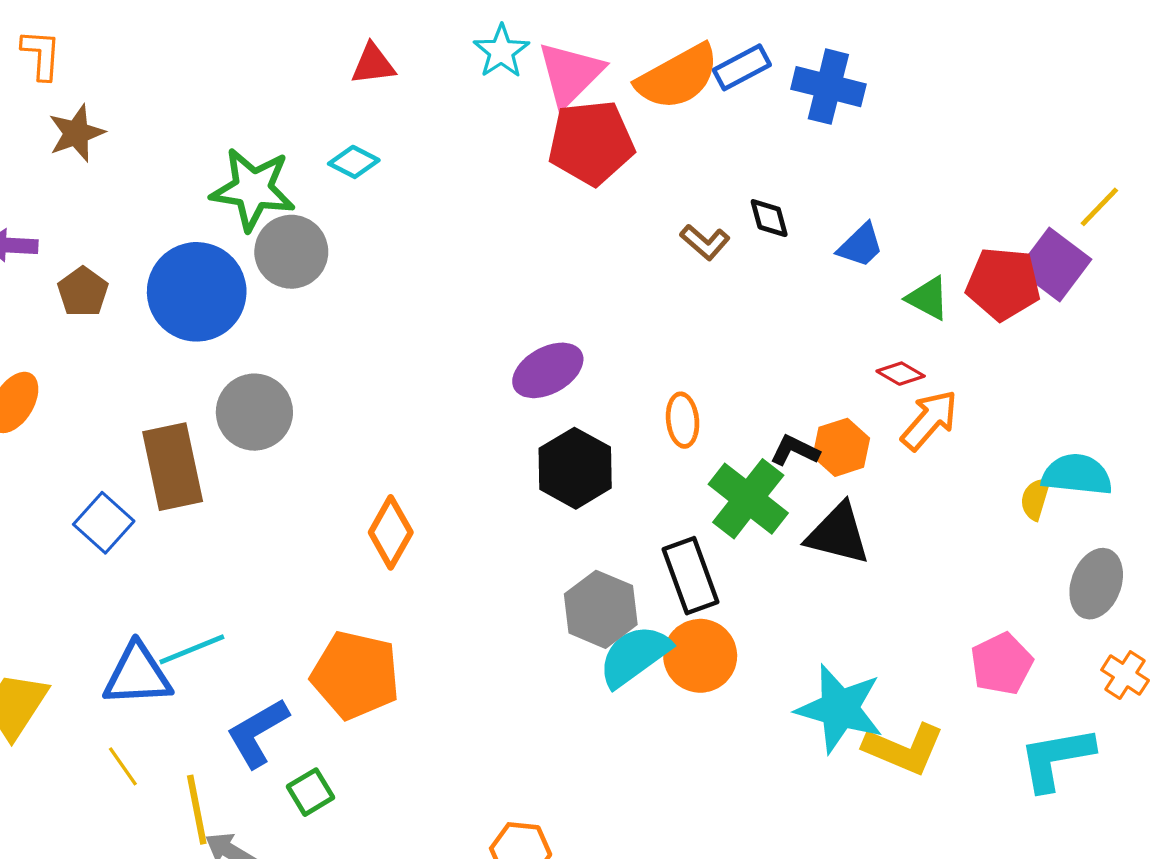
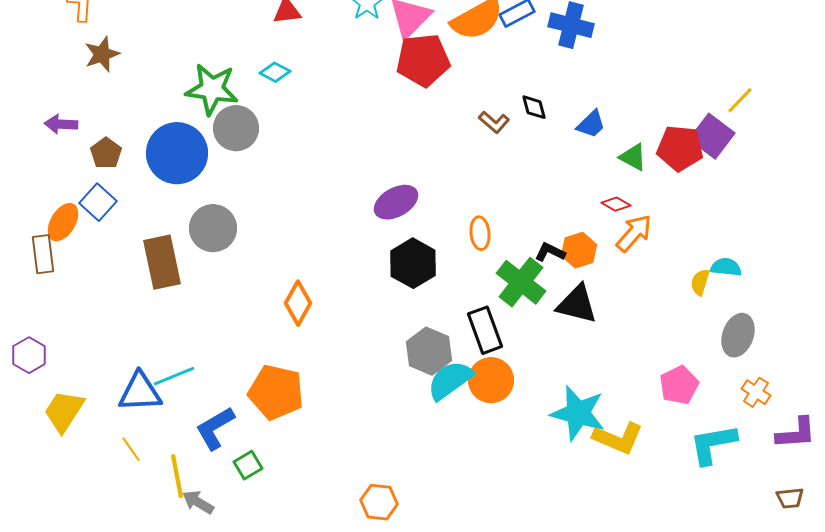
cyan semicircle: (1077, 475) -> (726, 267), size x0.7
blue square: (104, 523) -> (98, 202), moved

